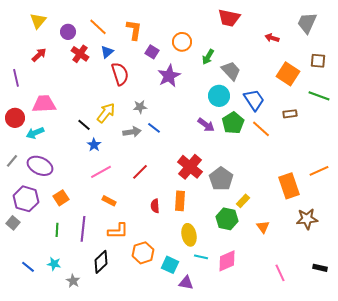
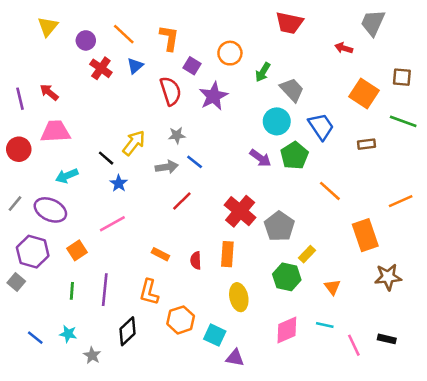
gray trapezoid: (307, 23) -> (373, 23), moved
red arrow: (39, 55) -> (49, 92), moved, turned -98
red semicircle: (120, 74) -> (171, 91), moved
orange line: (261, 129) -> (330, 191), moved
cyan arrow: (35, 133) -> (67, 176), moved
orange line: (319, 171) -> (401, 201), moved
pink line: (101, 172) -> (112, 224), moved
red line: (140, 172) -> (182, 201), moved
orange rectangle: (109, 201) -> (160, 254), moved
orange L-shape: (118, 231) -> (149, 292), turned 105
cyan line: (201, 257) -> (325, 325), moved
black rectangle: (320, 268) -> (387, 339), moved

